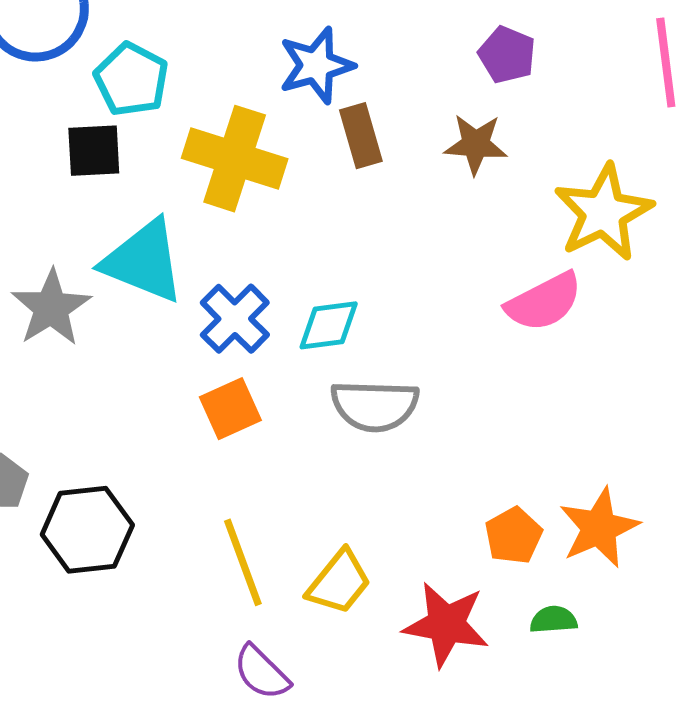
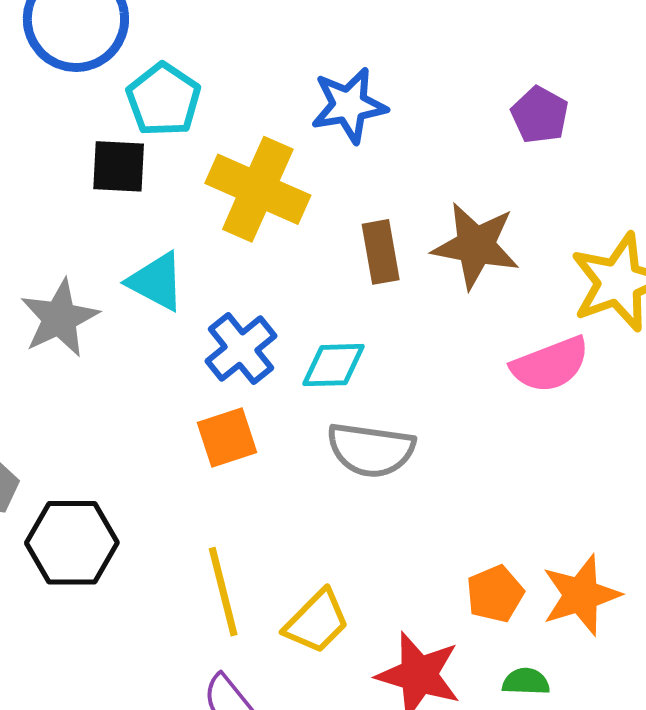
brown rectangle: (361, 136) -> (381, 252), moved
brown star: (476, 144) -> (476, 246), moved, size x1.4
cyan triangle: (144, 261) -> (156, 282), size x0.7

